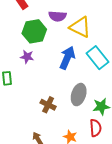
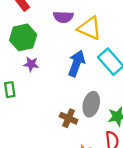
green hexagon: (34, 31) -> (23, 37), moved
brown cross: (48, 105) -> (69, 118), moved

